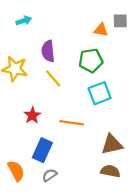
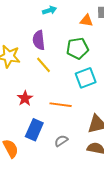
cyan arrow: (24, 21) -> (50, 10), moved
gray semicircle: (50, 175) -> (61, 141), moved

